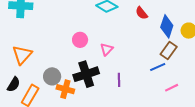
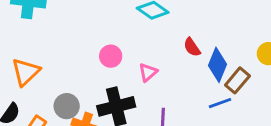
red semicircle: (142, 13) -> (192, 47), moved
blue diamond: (167, 26) -> (217, 65), moved

